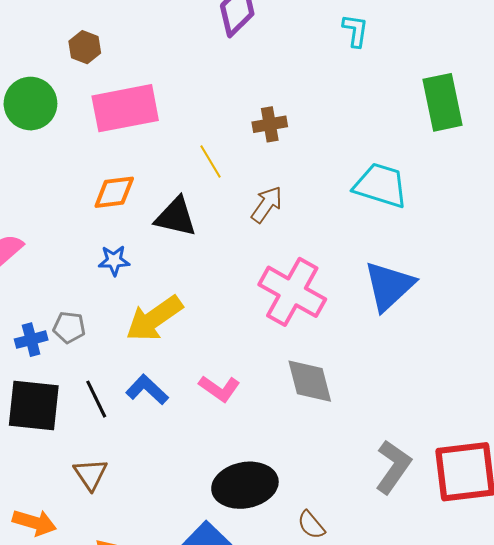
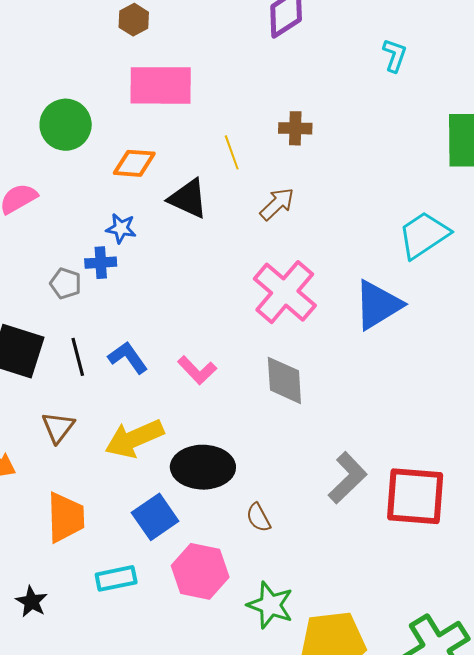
green circle: (30, 104) -> (66, 125), moved
cyan trapezoid: (381, 185) -> (424, 235), moved, turned -62
yellow arrow: (154, 319) -> (134, 439), moved
blue cross: (31, 340) -> (101, 263), moved

